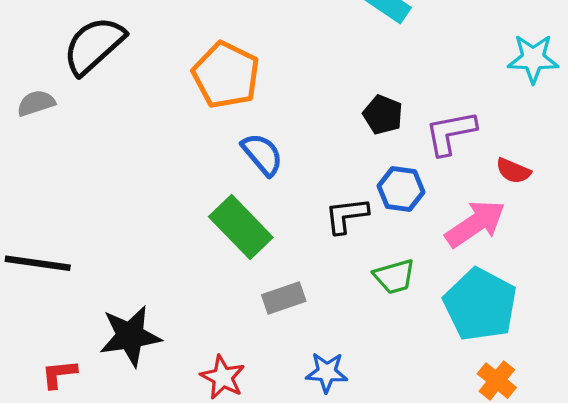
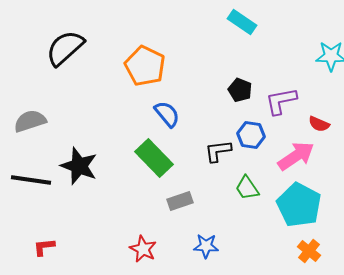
gray semicircle: (36, 103) -> (30, 121), moved, size x1.4
green trapezoid: (394, 277) -> (247, 188), turned 72
black star: (130, 336) -> (79, 166), moved, turned 30

